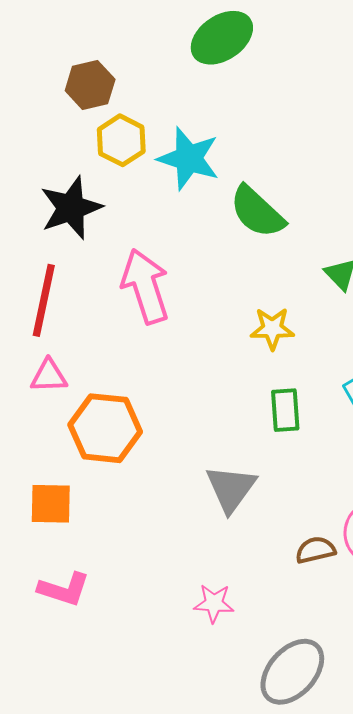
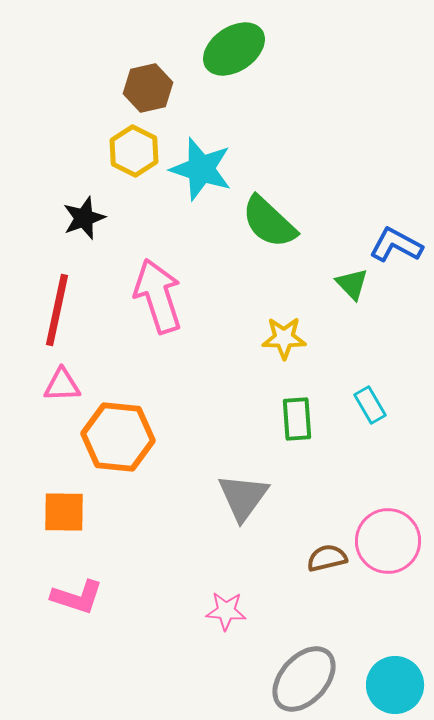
brown hexagon: (90, 85) -> (148, 88), moved
black star: (71, 208) -> (84, 218), size x0.7

